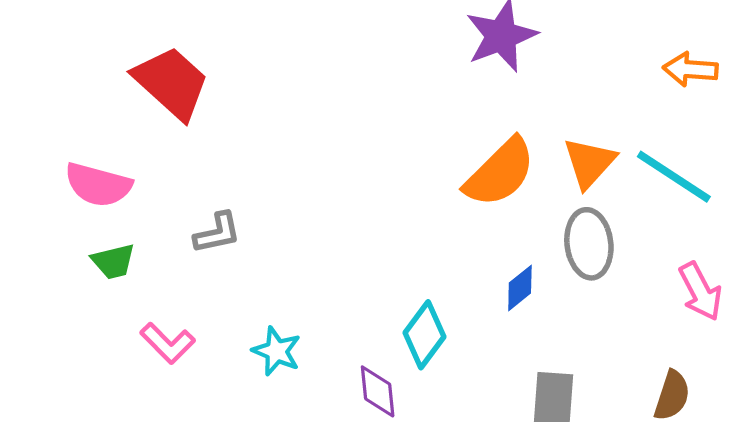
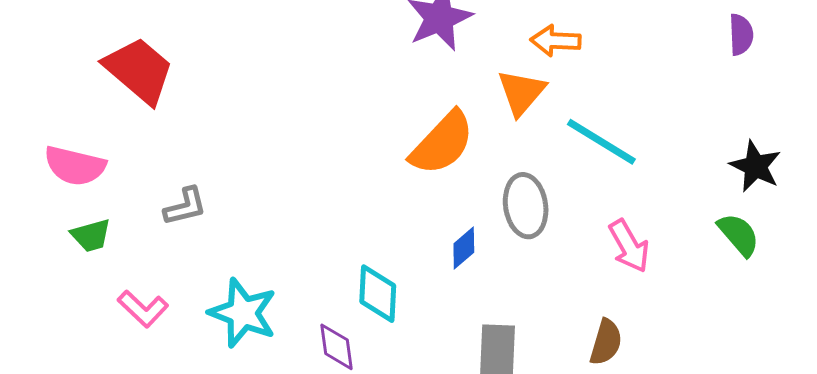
orange arrow: (690, 69) -> (556, 41), moved
orange triangle: (589, 163) -> (521, 92), moved
cyan diamond: (425, 335) -> (378, 294), turned -32
cyan star: (277, 351) -> (243, 313), size x1.5

